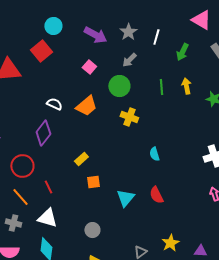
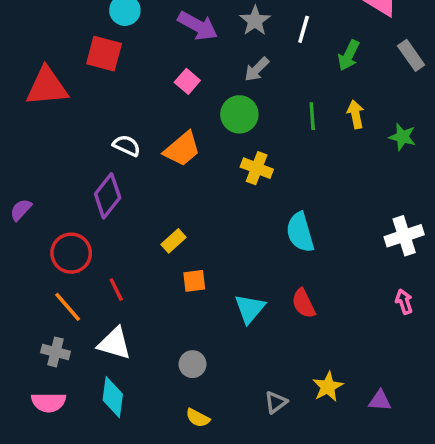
red square: (41, 51) -> (104, 54), turned -35
cyan semicircle: (154, 154) -> (300, 232), size x1.6

